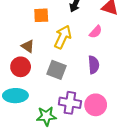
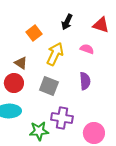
orange square: (41, 15) -> (34, 33), turned -35
pink semicircle: (96, 32) -> (87, 49), turned -112
pink circle: (96, 105) -> (94, 133), moved

